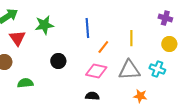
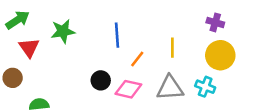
yellow circle: (169, 44) -> (220, 55), size x1.5
black circle: (58, 61) -> (101, 80), moved

